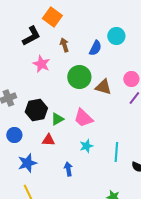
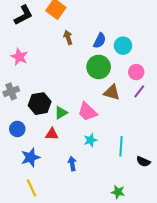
black L-shape: (31, 36) -> (23, 15), moved
cyan circle: (116, 36) -> (123, 46), moved
pink star: (41, 64) -> (19, 57), moved
green circle: (79, 77) -> (99, 67), moved
brown triangle: (103, 87) -> (112, 92), moved

